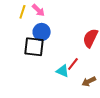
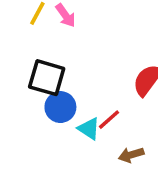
blue circle: (42, 32) -> (60, 107), moved

